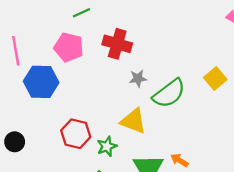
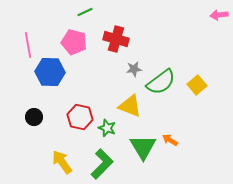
yellow square: (215, 78) -> (197, 85), moved
black circle: (15, 142) -> (34, 117), moved
green star: (107, 146) -> (107, 128), turned -30

